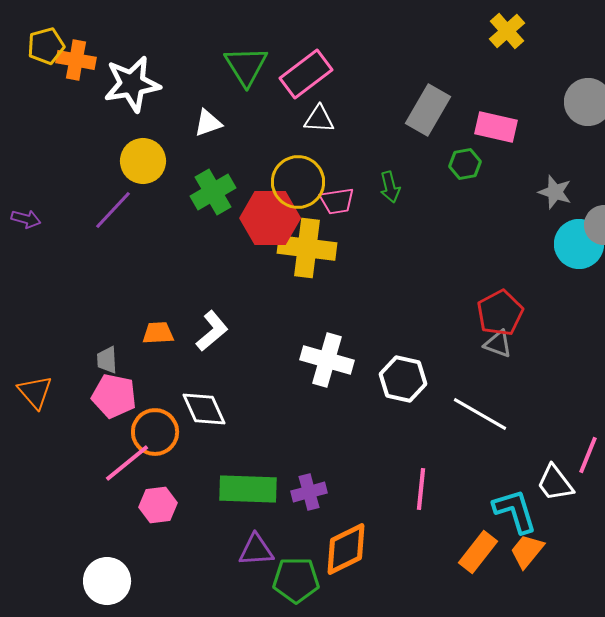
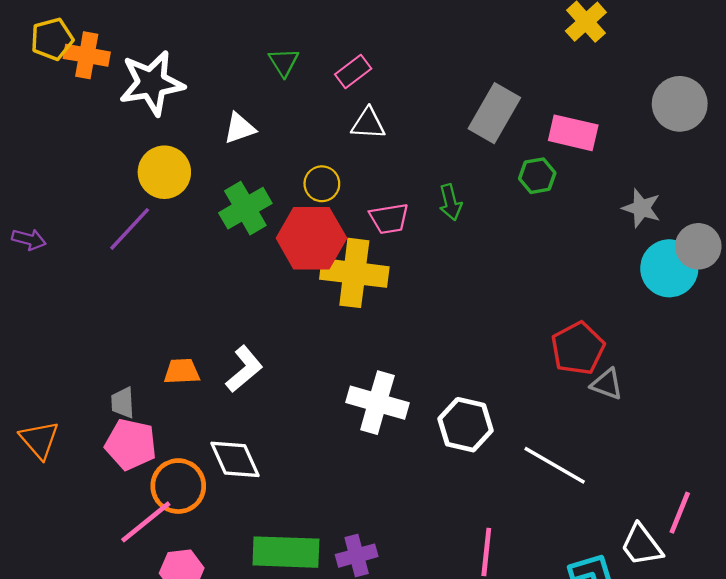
green triangle: (246, 66) -> (284, 62), size x0.6
pink rectangle: (306, 74) -> (353, 71), size x0.6
yellow circle: (298, 182) -> (322, 184), moved, size x0.6
gray triangle: (498, 344) -> (607, 384), moved

